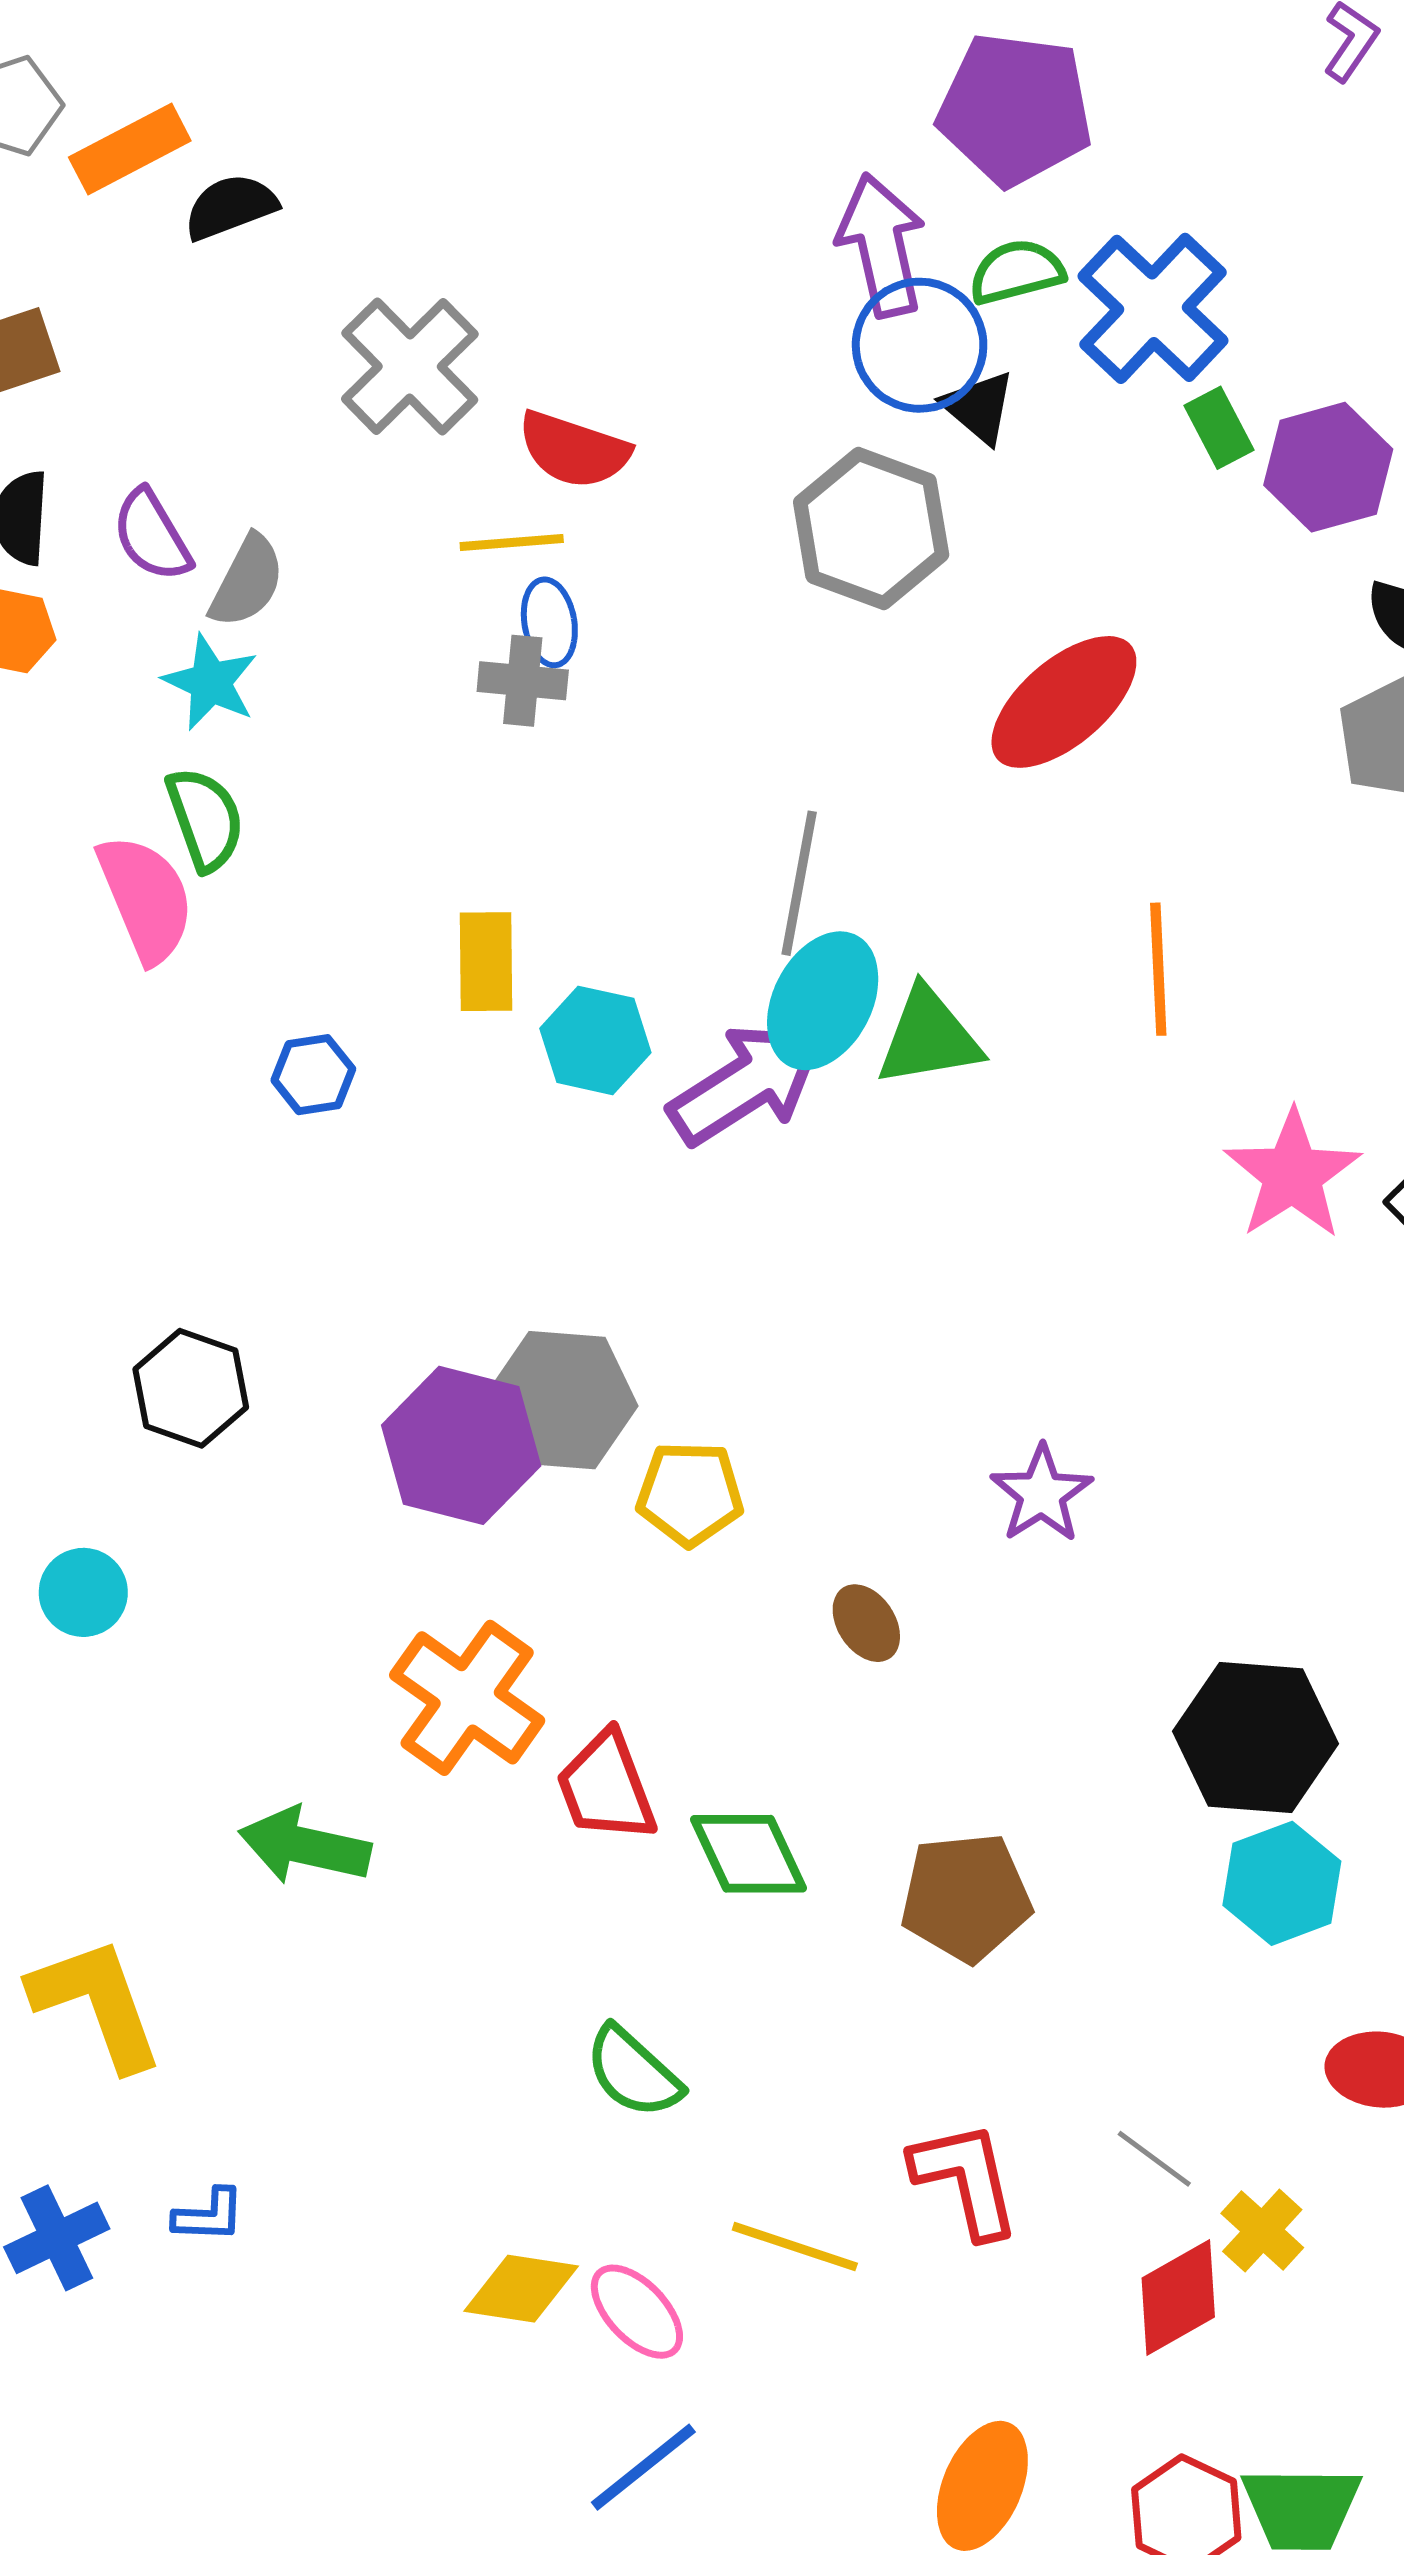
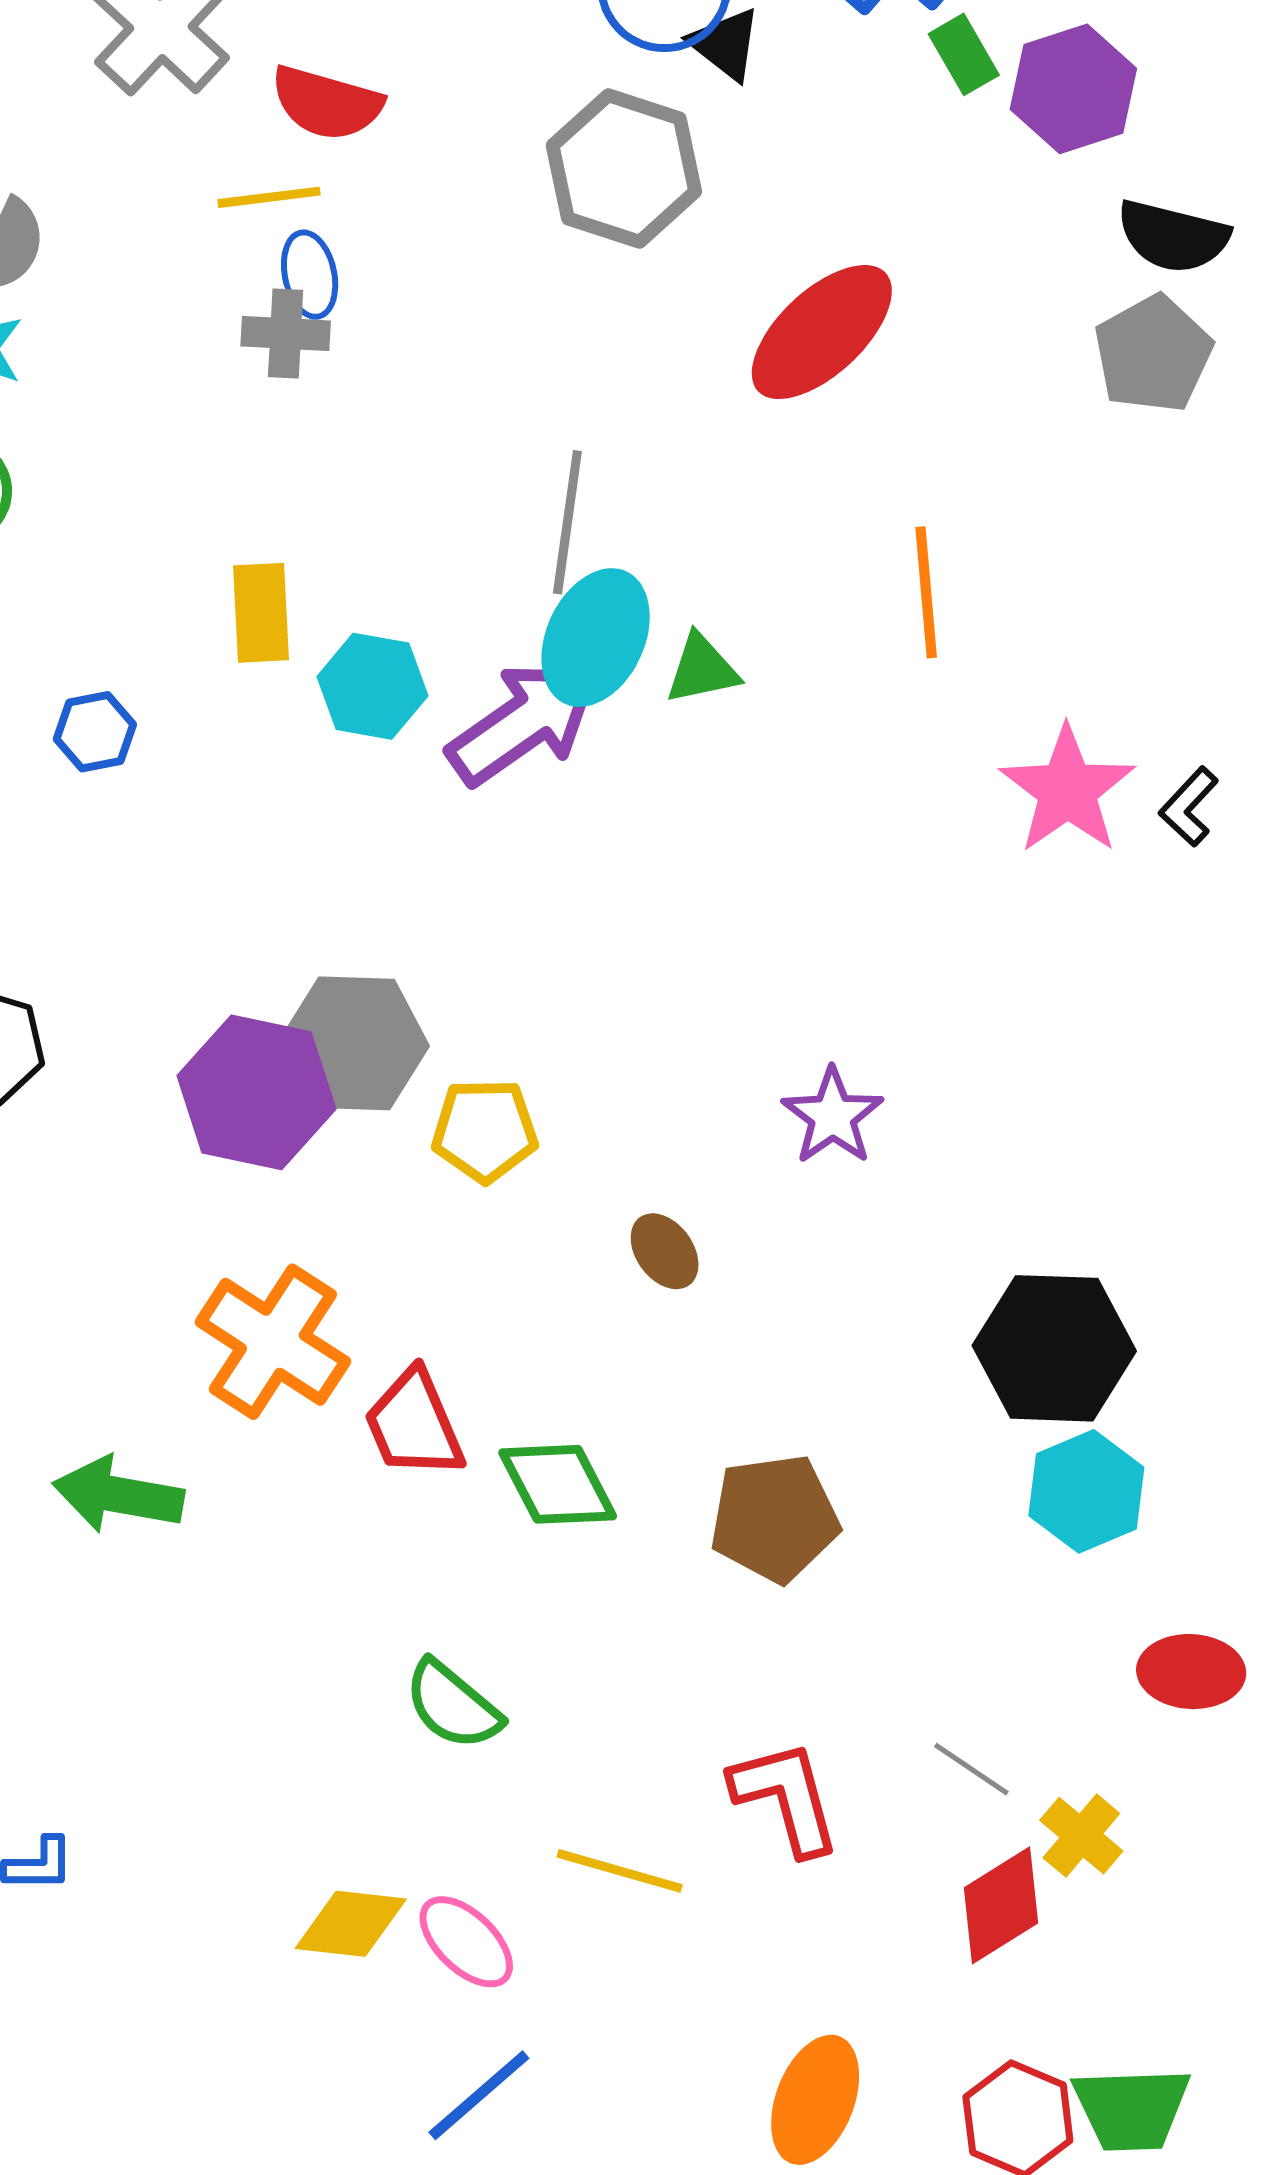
green triangle: (929, 1037) -> (702, 669), size x0.7

